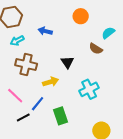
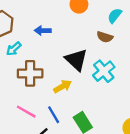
black triangle: (67, 62) -> (76, 60), size x1.5
cyan cross: (89, 89) -> (104, 71), moved
blue line: (38, 104) -> (54, 115), turned -56

